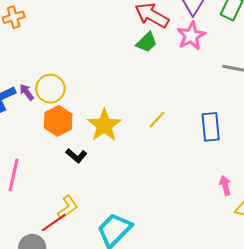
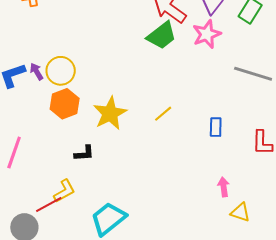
green trapezoid: (147, 42) -> (162, 36), size x1.4
blue rectangle: (211, 127) -> (216, 127), size x0.7
black L-shape: (76, 156) -> (84, 153), moved, turned -50

